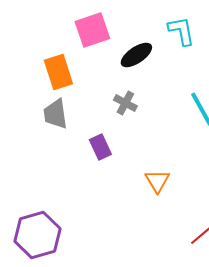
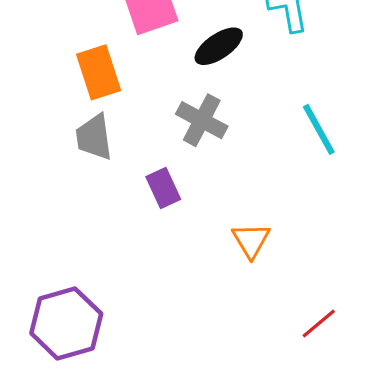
gray cross: (125, 103) -> (202, 120), size x1.4

